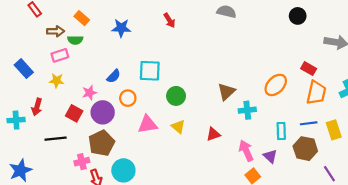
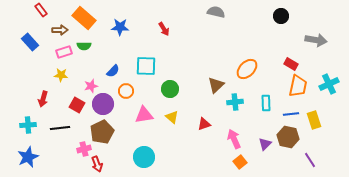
orange rectangle: (82, 18) -> (84, 18), size x1.6
red arrow: (169, 20) -> (164, 29), moved
green semicircle: (75, 40) -> (84, 46), moved
blue rectangle: (24, 69) -> (30, 42), moved
orange ellipse: (276, 85) -> (247, 69), moved
cyan cross: (16, 120) -> (28, 125), moved
cyan rectangle: (281, 131) -> (266, 103), moved
purple triangle: (270, 156) -> (265, 144), moved, turned 32
cyan circle: (123, 170) -> (144, 157), moved

